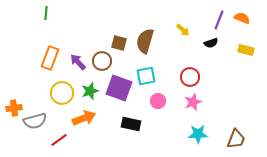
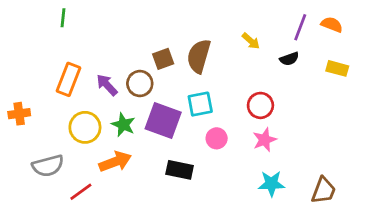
brown square: (119, 43) -> (163, 59), turned -35
green star: (90, 91) -> (123, 125), turned -30
orange cross: (14, 108) -> (19, 114), moved

